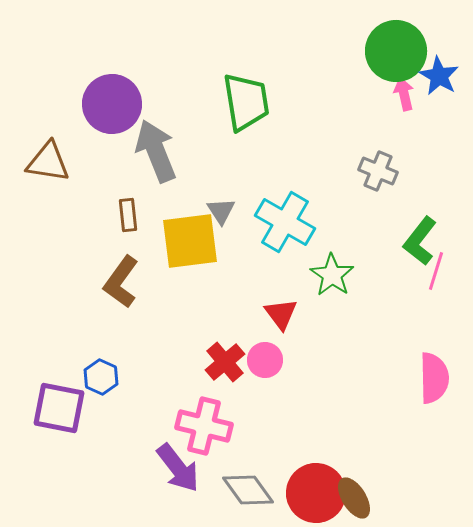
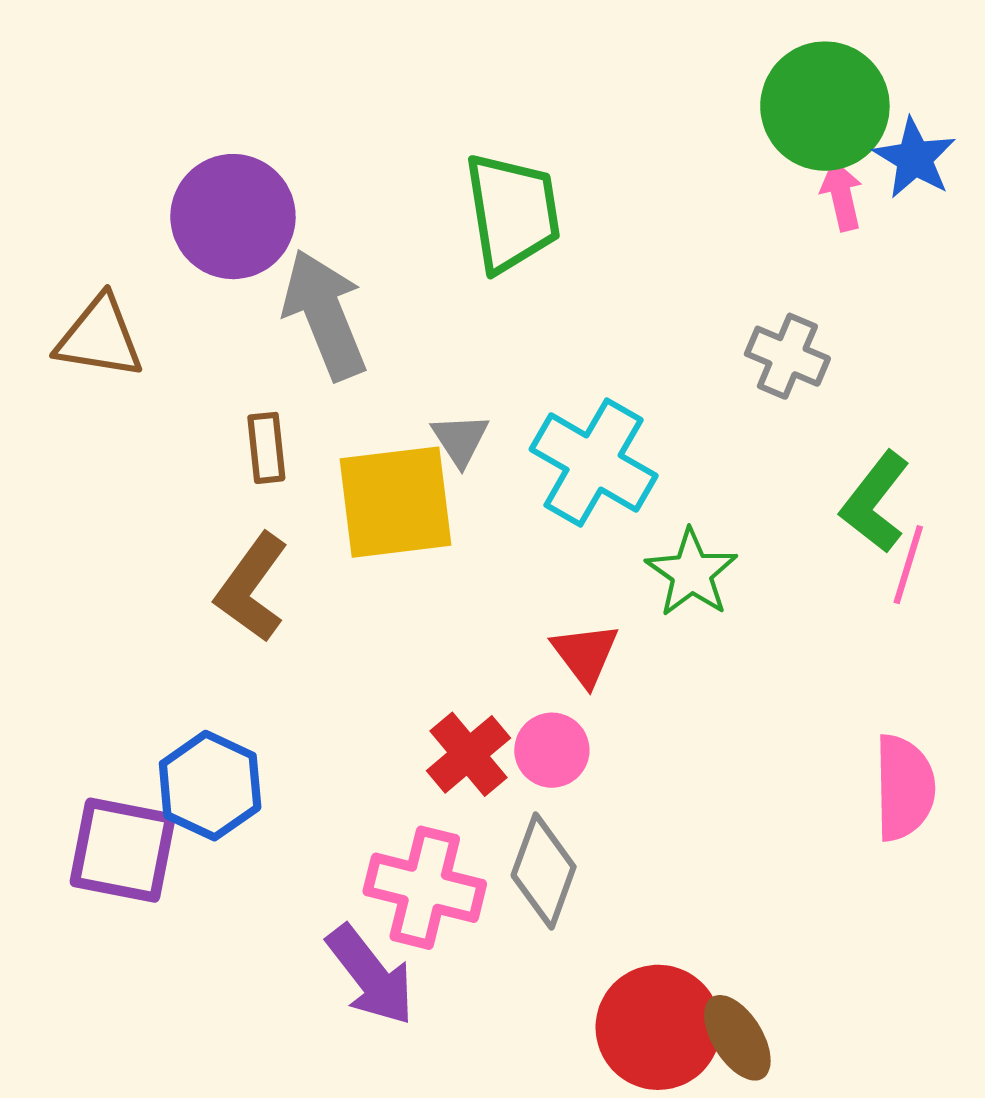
blue hexagon: (101, 377) -> (210, 786), size x1.4
gray diamond: (248, 490) -> (544, 871), moved, turned 56

